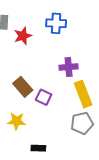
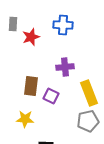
purple cross: (69, 67) -> (65, 67), moved
brown rectangle: (23, 87) -> (31, 86), turned 48

